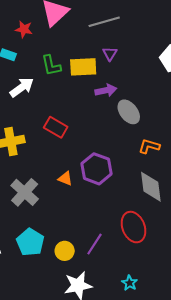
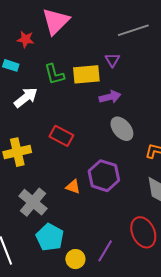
gray line: (104, 22) -> (133, 30), moved
gray ellipse: (129, 112) -> (122, 129), moved
cyan pentagon: (30, 242) -> (50, 237), moved

